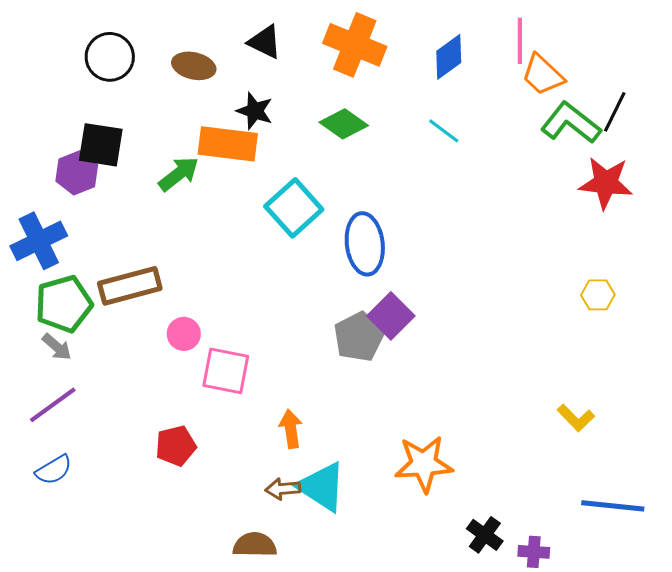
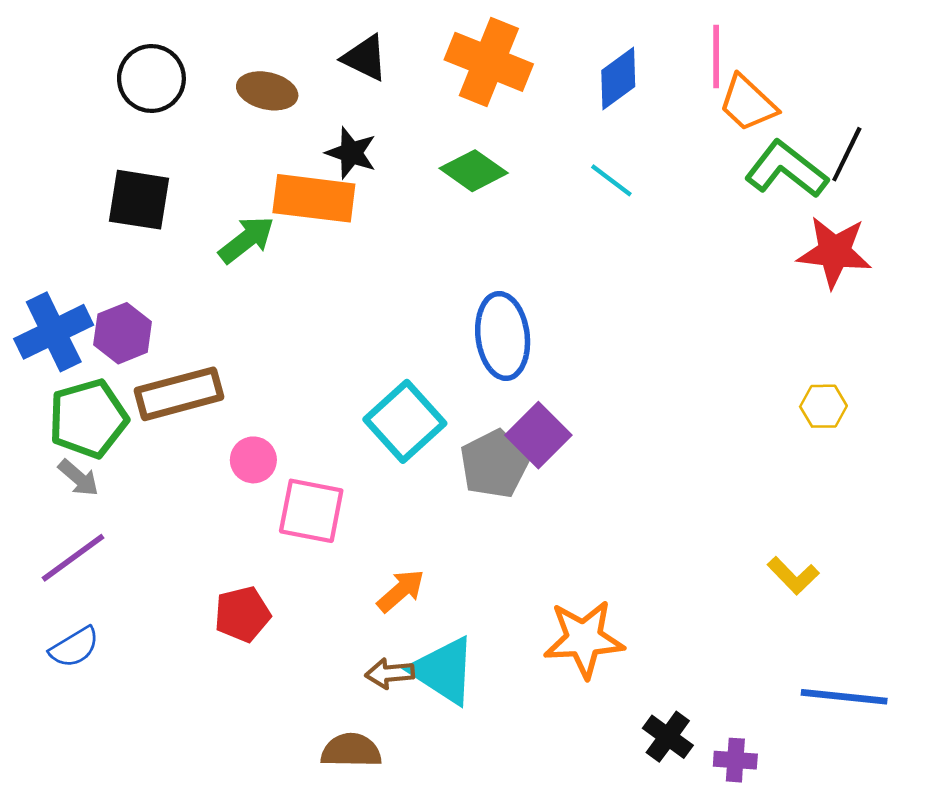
purple hexagon: (77, 173) -> (123, 333), moved
cyan square: (294, 208) -> (405, 421), moved
orange arrow: (291, 429) -> (401, 591), turned 57

